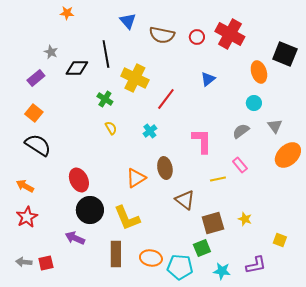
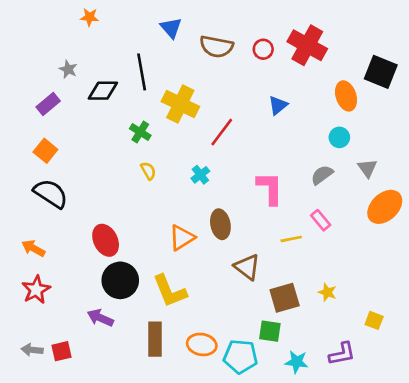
green square: (202, 248) -> (270, 331), turned 30

